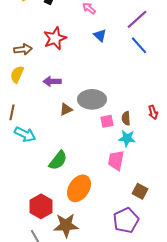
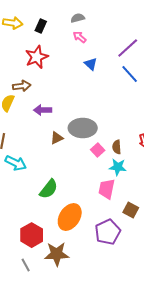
red star: (55, 38) -> (37, 57), moved
brown arrow: (23, 49) -> (22, 86), moved
pink square: (107, 121) -> (98, 150), turned -32
brown square: (140, 191) -> (131, 210), moved
purple pentagon: (126, 220) -> (108, 232), moved

